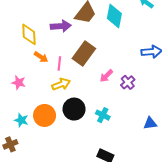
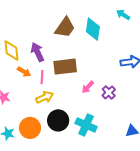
purple arrow: (61, 26) -> (37, 52), moved, turned -108
brown rectangle: (84, 54) -> (65, 67), turned 50
cyan cross: (103, 115) -> (86, 125), size x1.5

